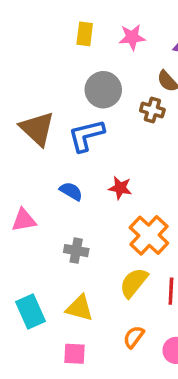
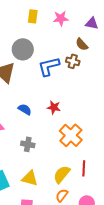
gray circle: (103, 90) -> (23, 49), moved
blue L-shape: (86, 135) -> (49, 66), moved
yellow semicircle: (134, 283) -> (62, 174), moved

